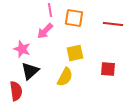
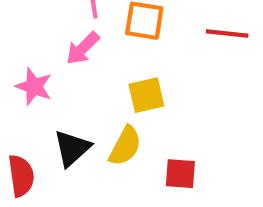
red square: (108, 69) -> (180, 174), moved
black triangle: (30, 71) -> (72, 148), moved

